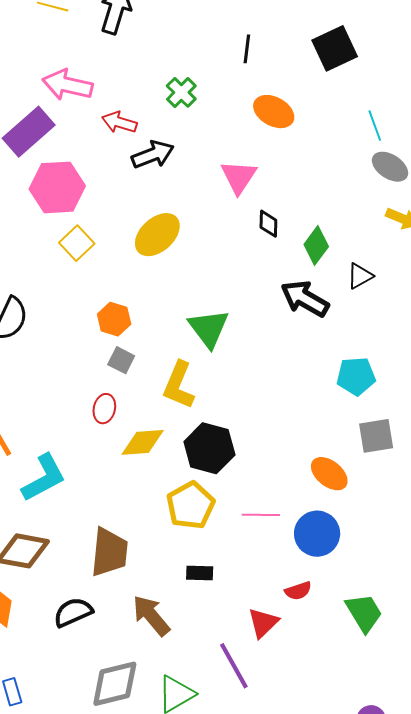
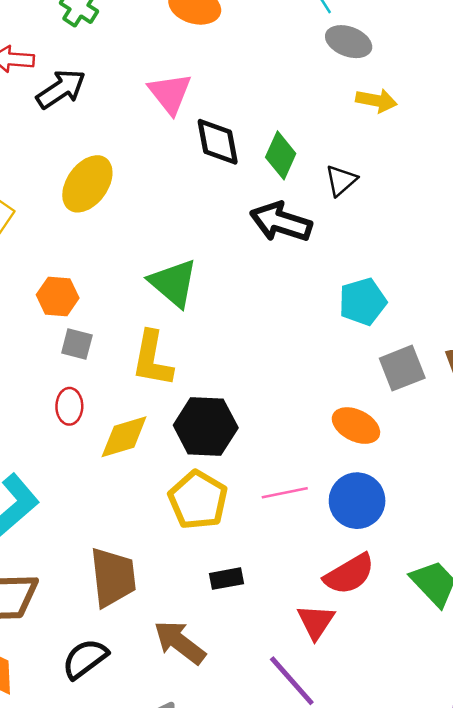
black diamond: (268, 224) -> (218, 142), size x1.5
red semicircle: (298, 591) -> (349, 574), size x1.6

